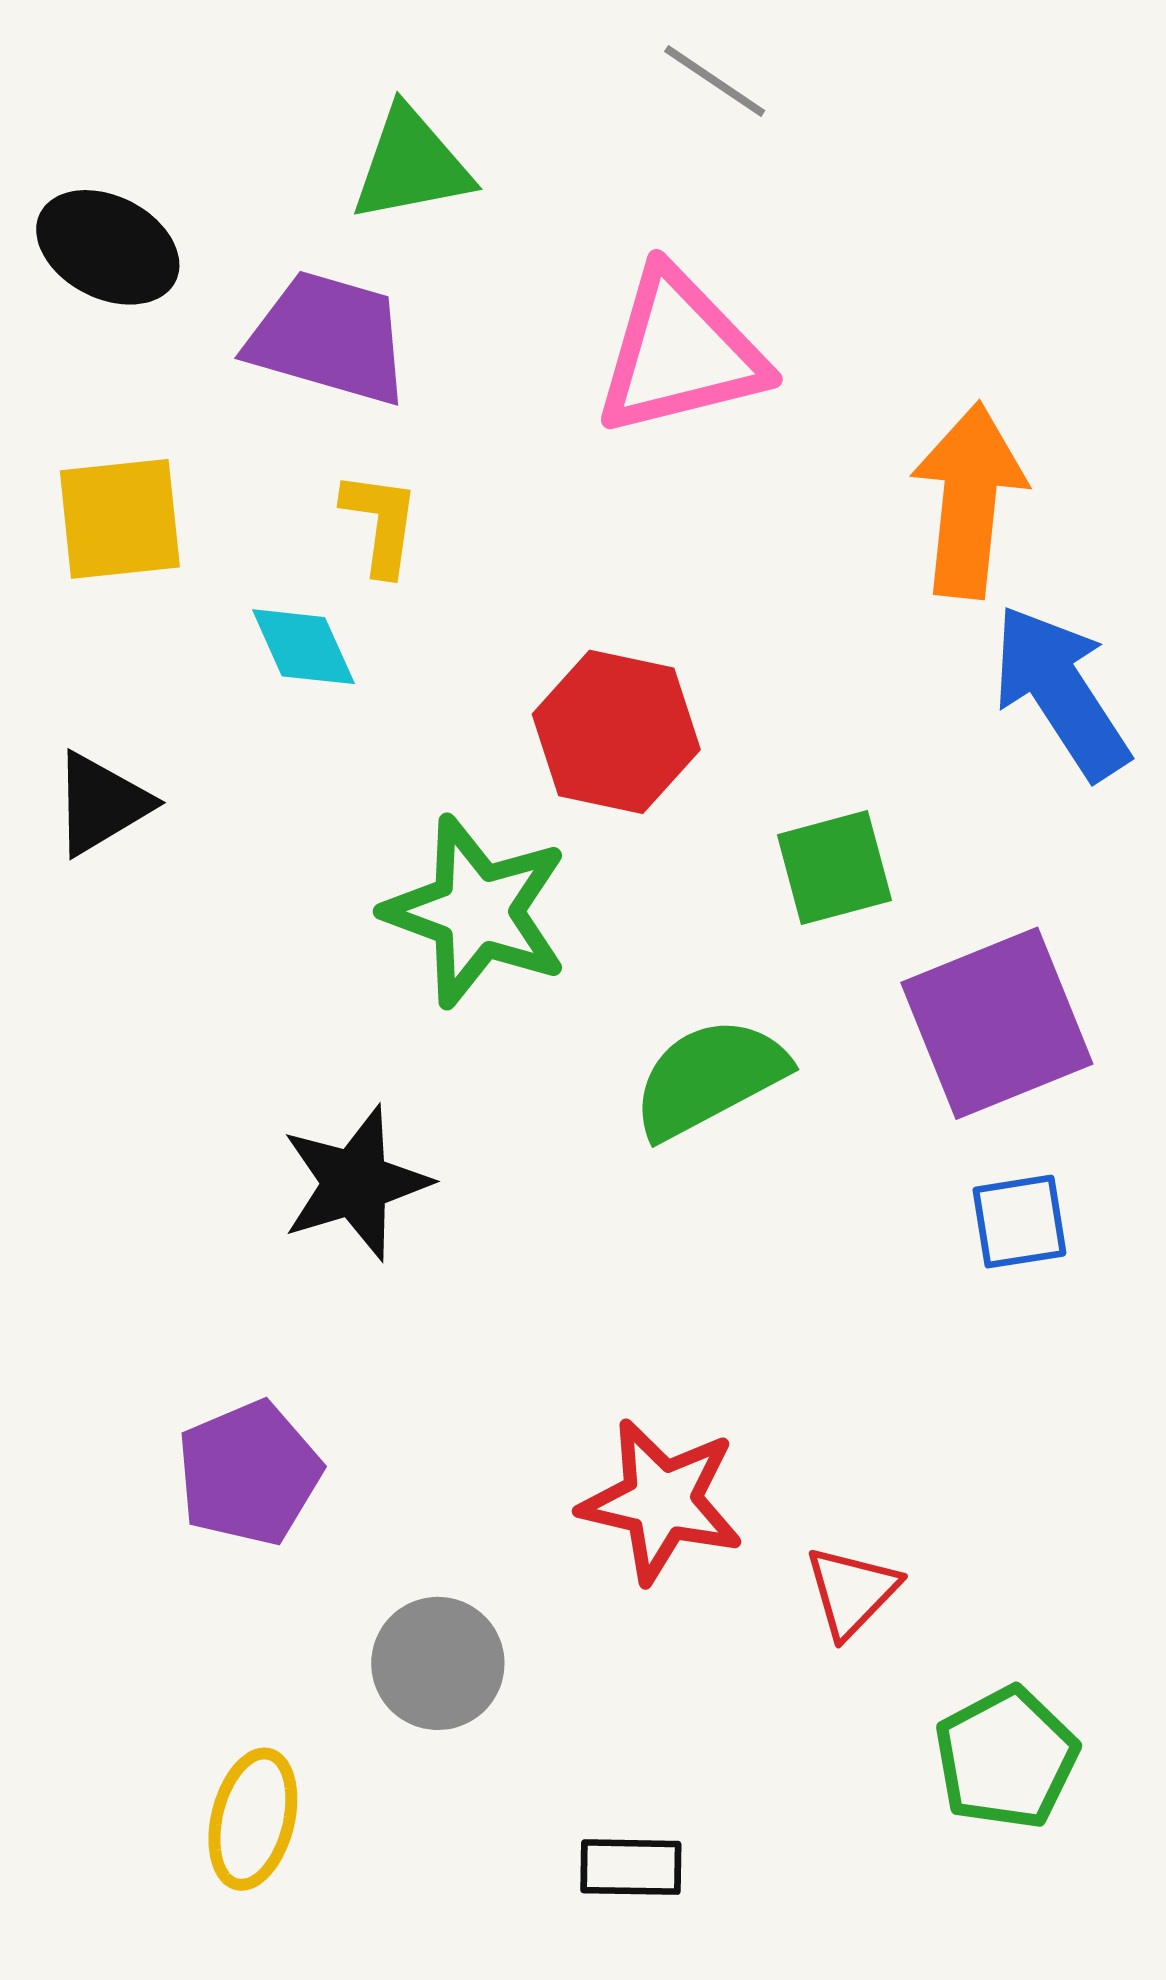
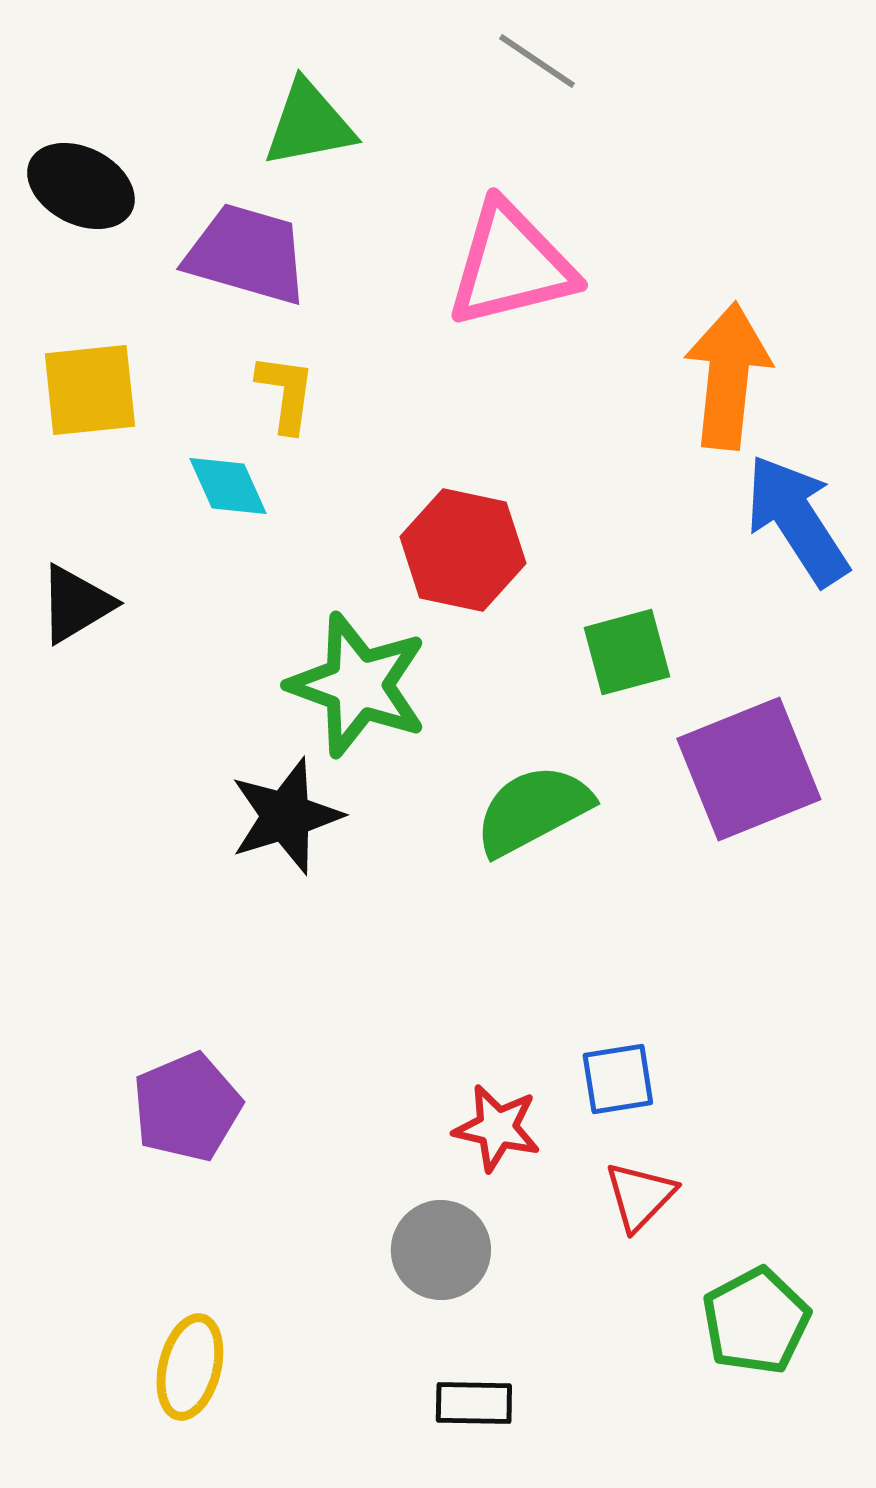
black star: (355, 1183) -> (286, 816), moved
blue square: (1019, 1222) -> (618, 1079), moved
red star: (661, 1501) -> (497, 1128), size x0.7
gray circle: (438, 1663) -> (441, 1250), moved

